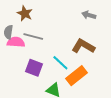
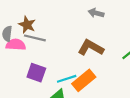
brown star: (25, 13) -> (27, 25), moved
cyan line: (60, 63) -> (67, 79), moved, turned -60

